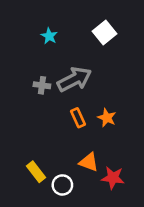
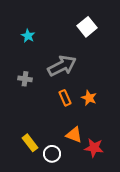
cyan star: (49, 36) -> (28, 36), moved
gray cross: (42, 85) -> (25, 79), moved

